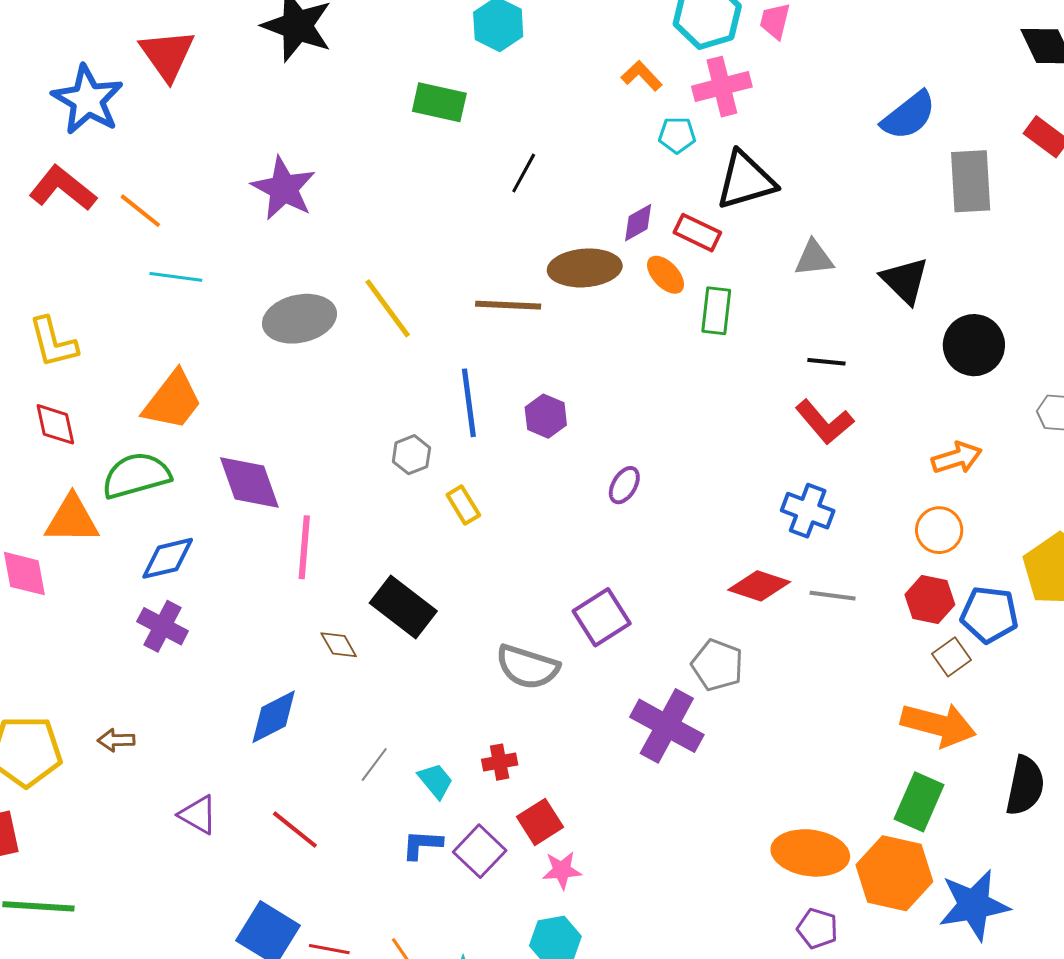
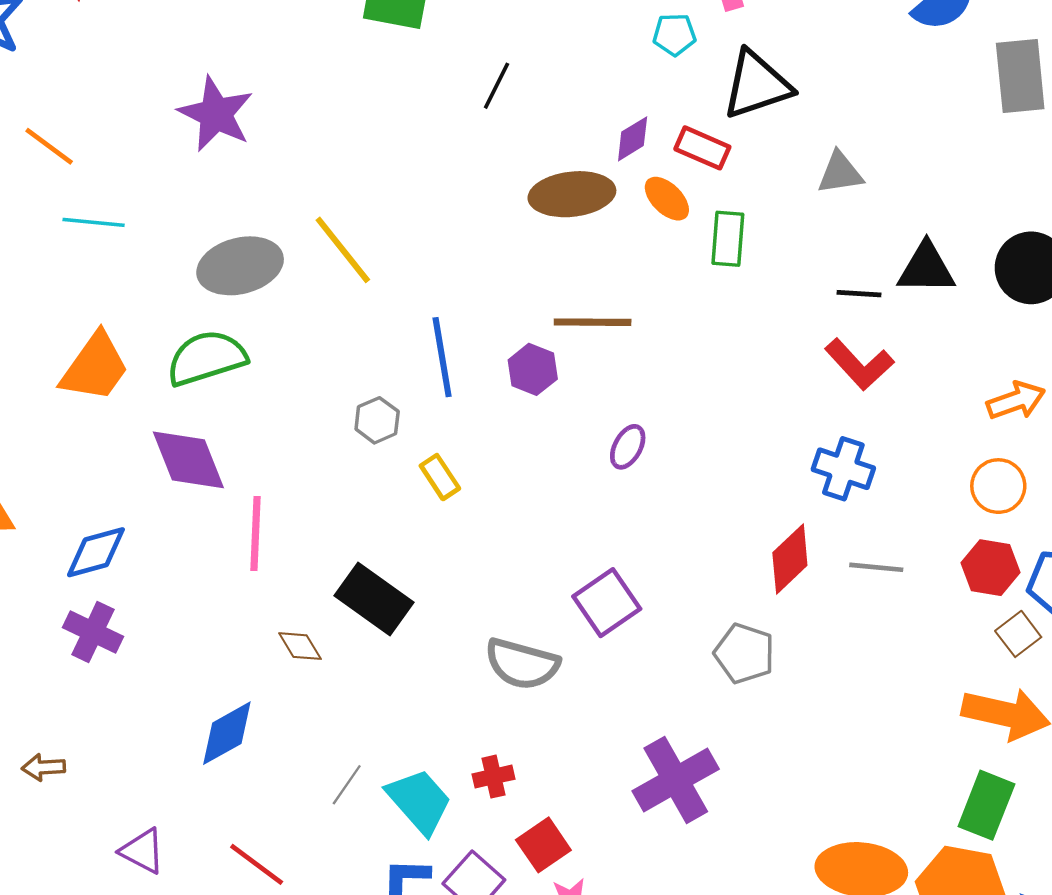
black triangle: (905, 280) -> (926, 268), moved, turned -42
brown line: (508, 305) -> (593, 322), moved
green semicircle: (136, 475) -> (206, 358), moved
red diamond: (759, 586) -> (790, 559), turned -60
purple cross: (667, 726) -> (676, 780), moved, turned 34
cyan trapezoid: (436, 781) -> (419, 801), size x1.6

